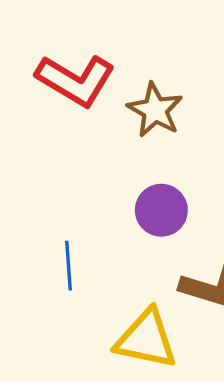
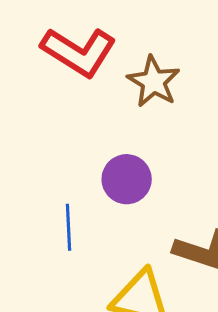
purple circle: (161, 210) -> (127, 179), moved

